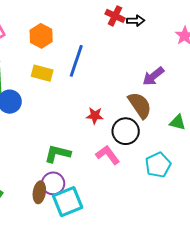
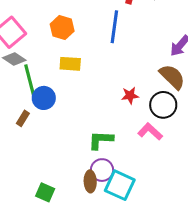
blue line: (76, 61) -> (114, 27), moved
cyan square: (68, 202) -> (120, 185), turned -32

